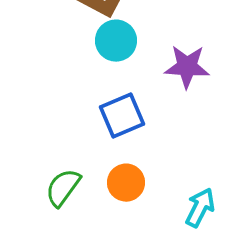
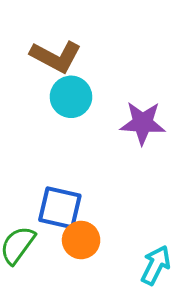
blue square: (122, 116) -> (60, 208), moved, turned 36

